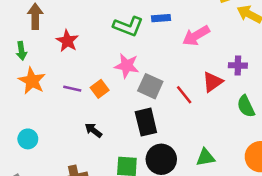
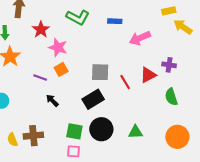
green L-shape: (128, 26) -> (78, 17), moved
pink star: (127, 66) -> (58, 47), moved
gray square: (150, 86) -> (100, 72), turned -30
purple line: (72, 89) -> (40, 78), moved
black rectangle: (146, 122) -> (93, 99), turned 65

